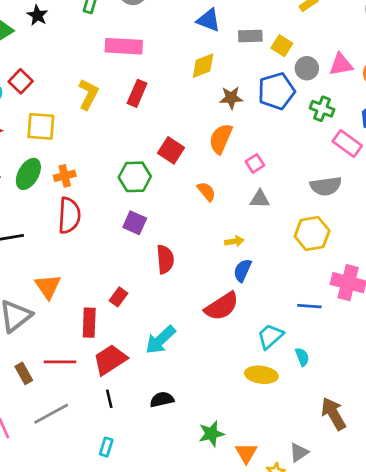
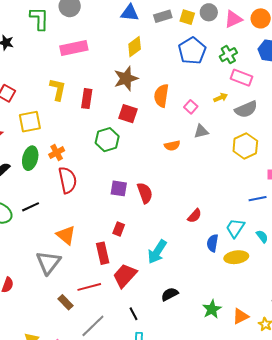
gray circle: (307, 68) -> (209, 12), moved
red rectangle: (137, 93) -> (87, 99), moved
brown star: (231, 98) -> (126, 79), moved, size x1.4
green cross: (322, 109) -> (228, 55), turned -36
pink rectangle: (347, 143) -> (241, 78), moved
orange semicircle: (206, 191) -> (172, 146), moved, turned 133
purple square: (135, 223) -> (119, 188), moved
yellow arrow: (234, 241) -> (221, 98), moved
blue semicircle: (242, 270) -> (213, 243), moved
red semicircle: (222, 306) -> (195, 216), size x0.6
black line: (109, 399) -> (133, 314), moved
orange triangle: (246, 453) -> (241, 316), turned 48

